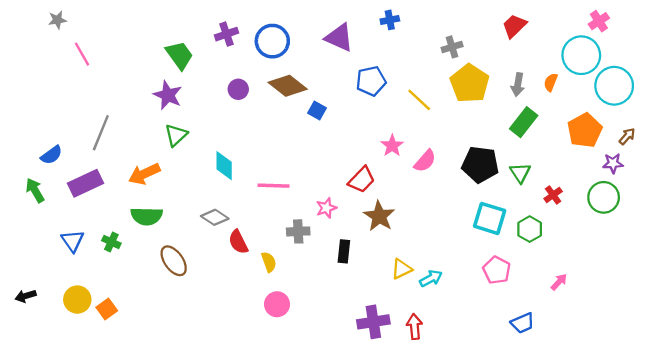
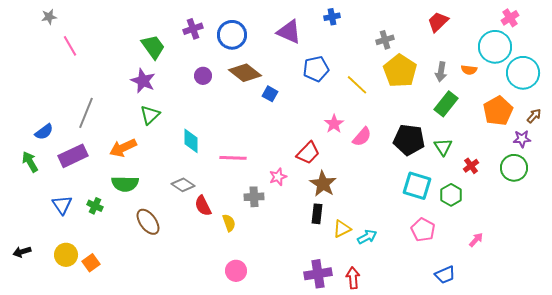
orange semicircle: (551, 82) -> (469, 70), turned -105
black rectangle: (344, 251) -> (317, 214), moved
pink circle: (277, 304) -> (236, 271), moved

